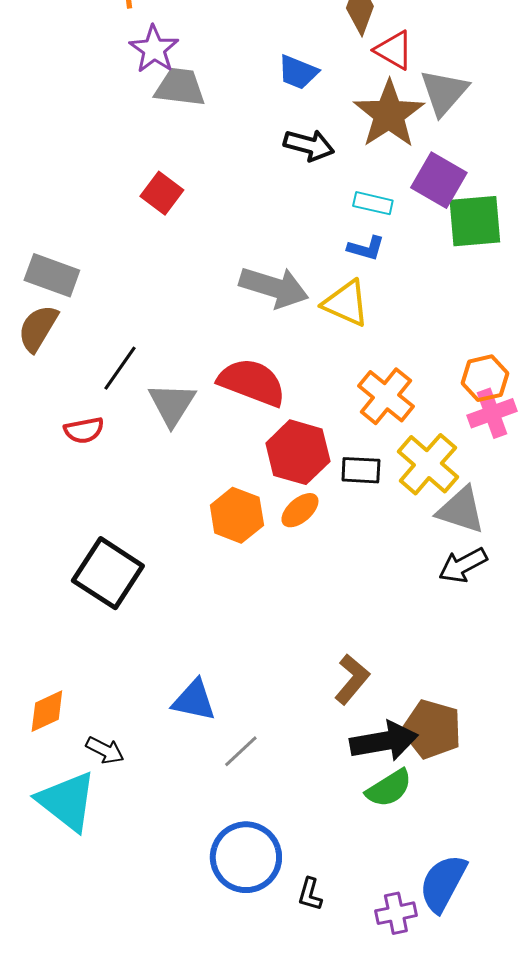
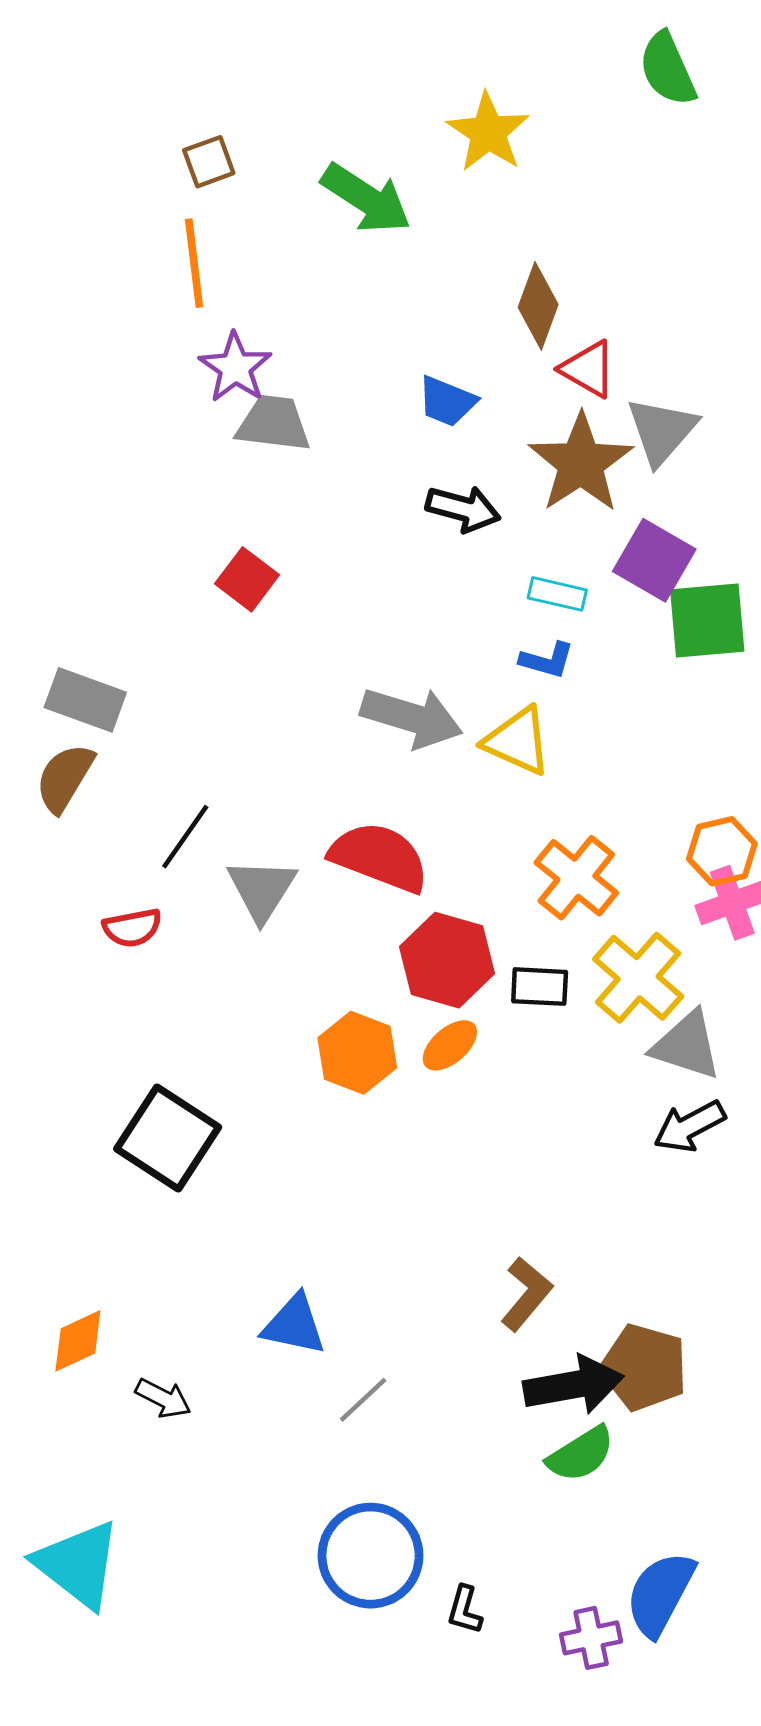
cyan triangle: (67, 801) -> (78, 1564), moved

